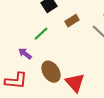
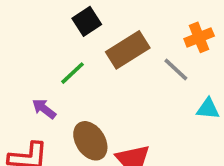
brown rectangle: (72, 21) -> (128, 50), size x1.6

